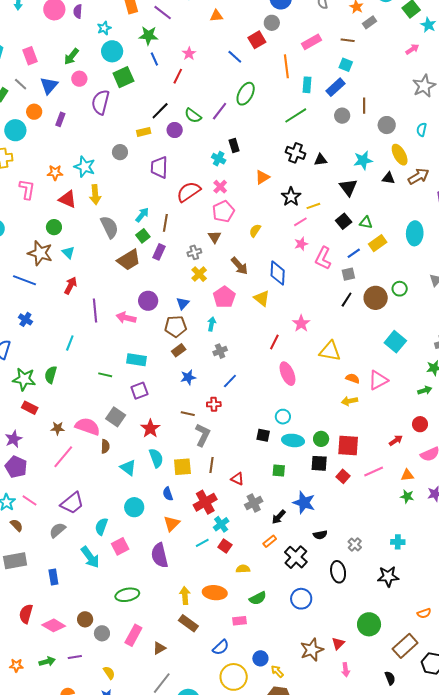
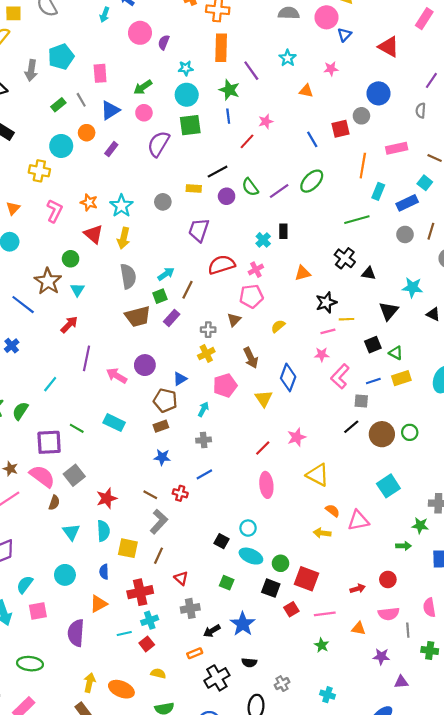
purple square: (139, 391) -> (49, 442), moved, size x1.4
green star: (407, 496) -> (322, 645), moved

